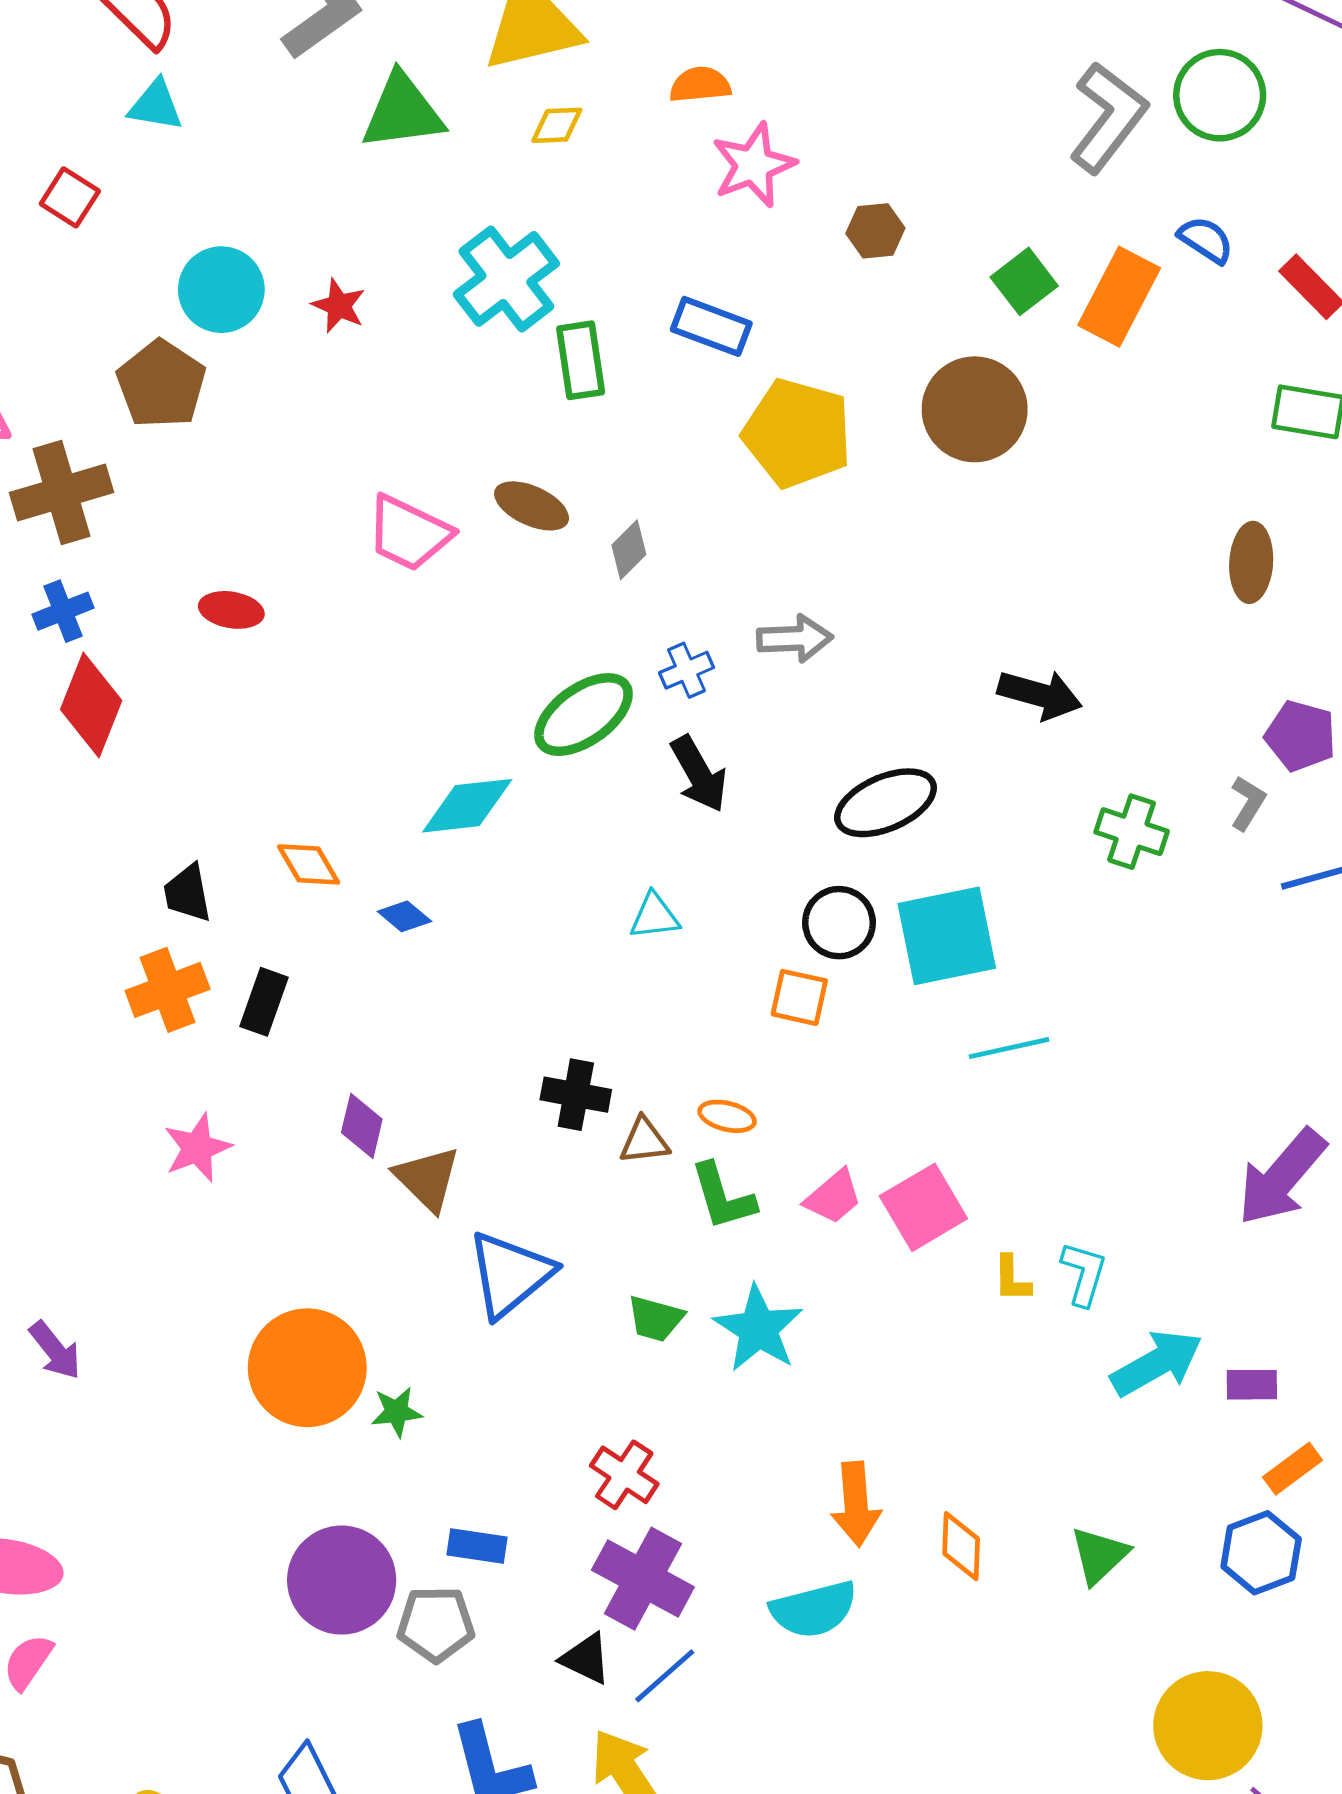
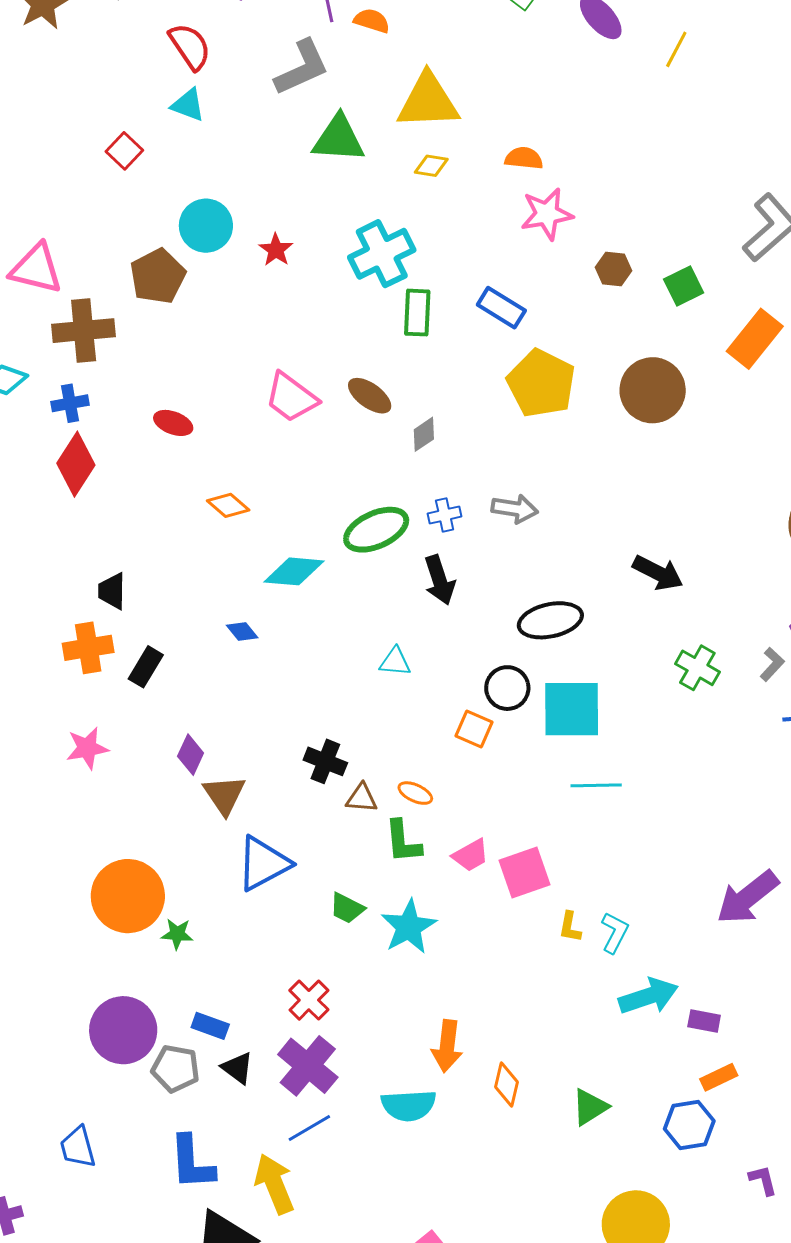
green square: (1024, 281) -> (684, 286), moved
orange diamond: (309, 864) -> (228, 505), moved, turned -30
black triangle: (586, 1659) -> (237, 1068), moved

